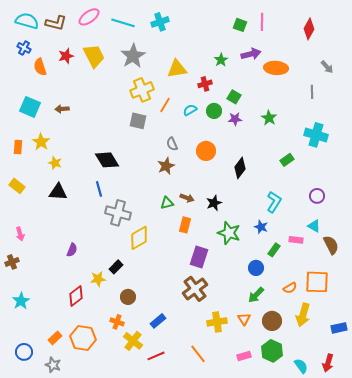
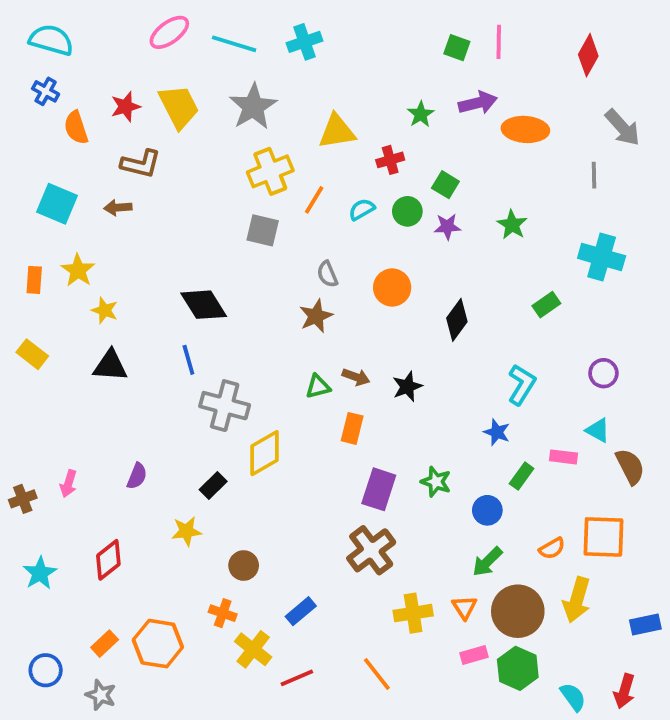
brown L-shape: (56, 23) -> (141, 164), moved
gray arrow: (327, 67) -> (623, 128), size x1.5
green star: (229, 233) -> (436, 482), moved, size x0.7
pink arrow: (20, 234) -> (68, 484), moved, turned 32
black rectangle: (116, 267) -> (213, 486), moved
red diamond: (76, 296) -> (108, 560), moved
brown circle: (272, 321) -> (518, 611), size x1.4
pink rectangle: (244, 356) -> (474, 655), moved

